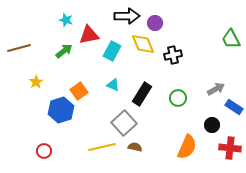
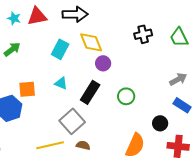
purple circle: (155, 23) -> (103, 63), moved
red triangle: (89, 35) -> (37, 16), moved
black cross: (173, 55) -> (143, 34), moved
gray arrow: (216, 89) -> (178, 79), moved
orange square: (79, 91) -> (27, 89), turned 30

